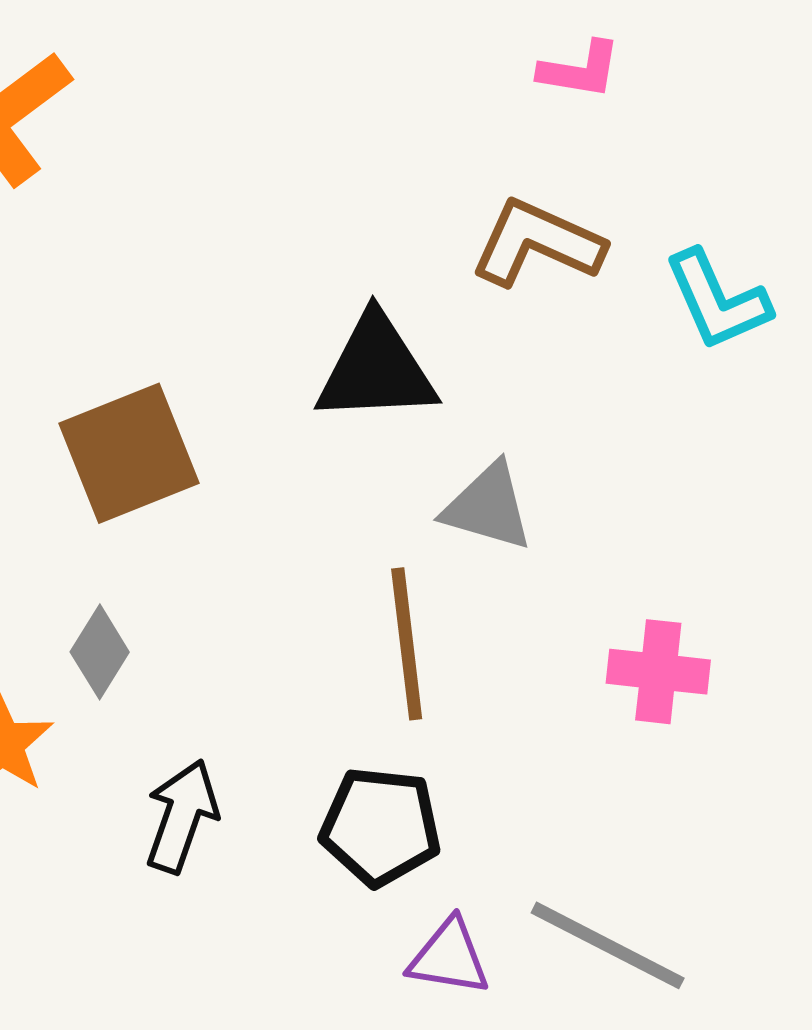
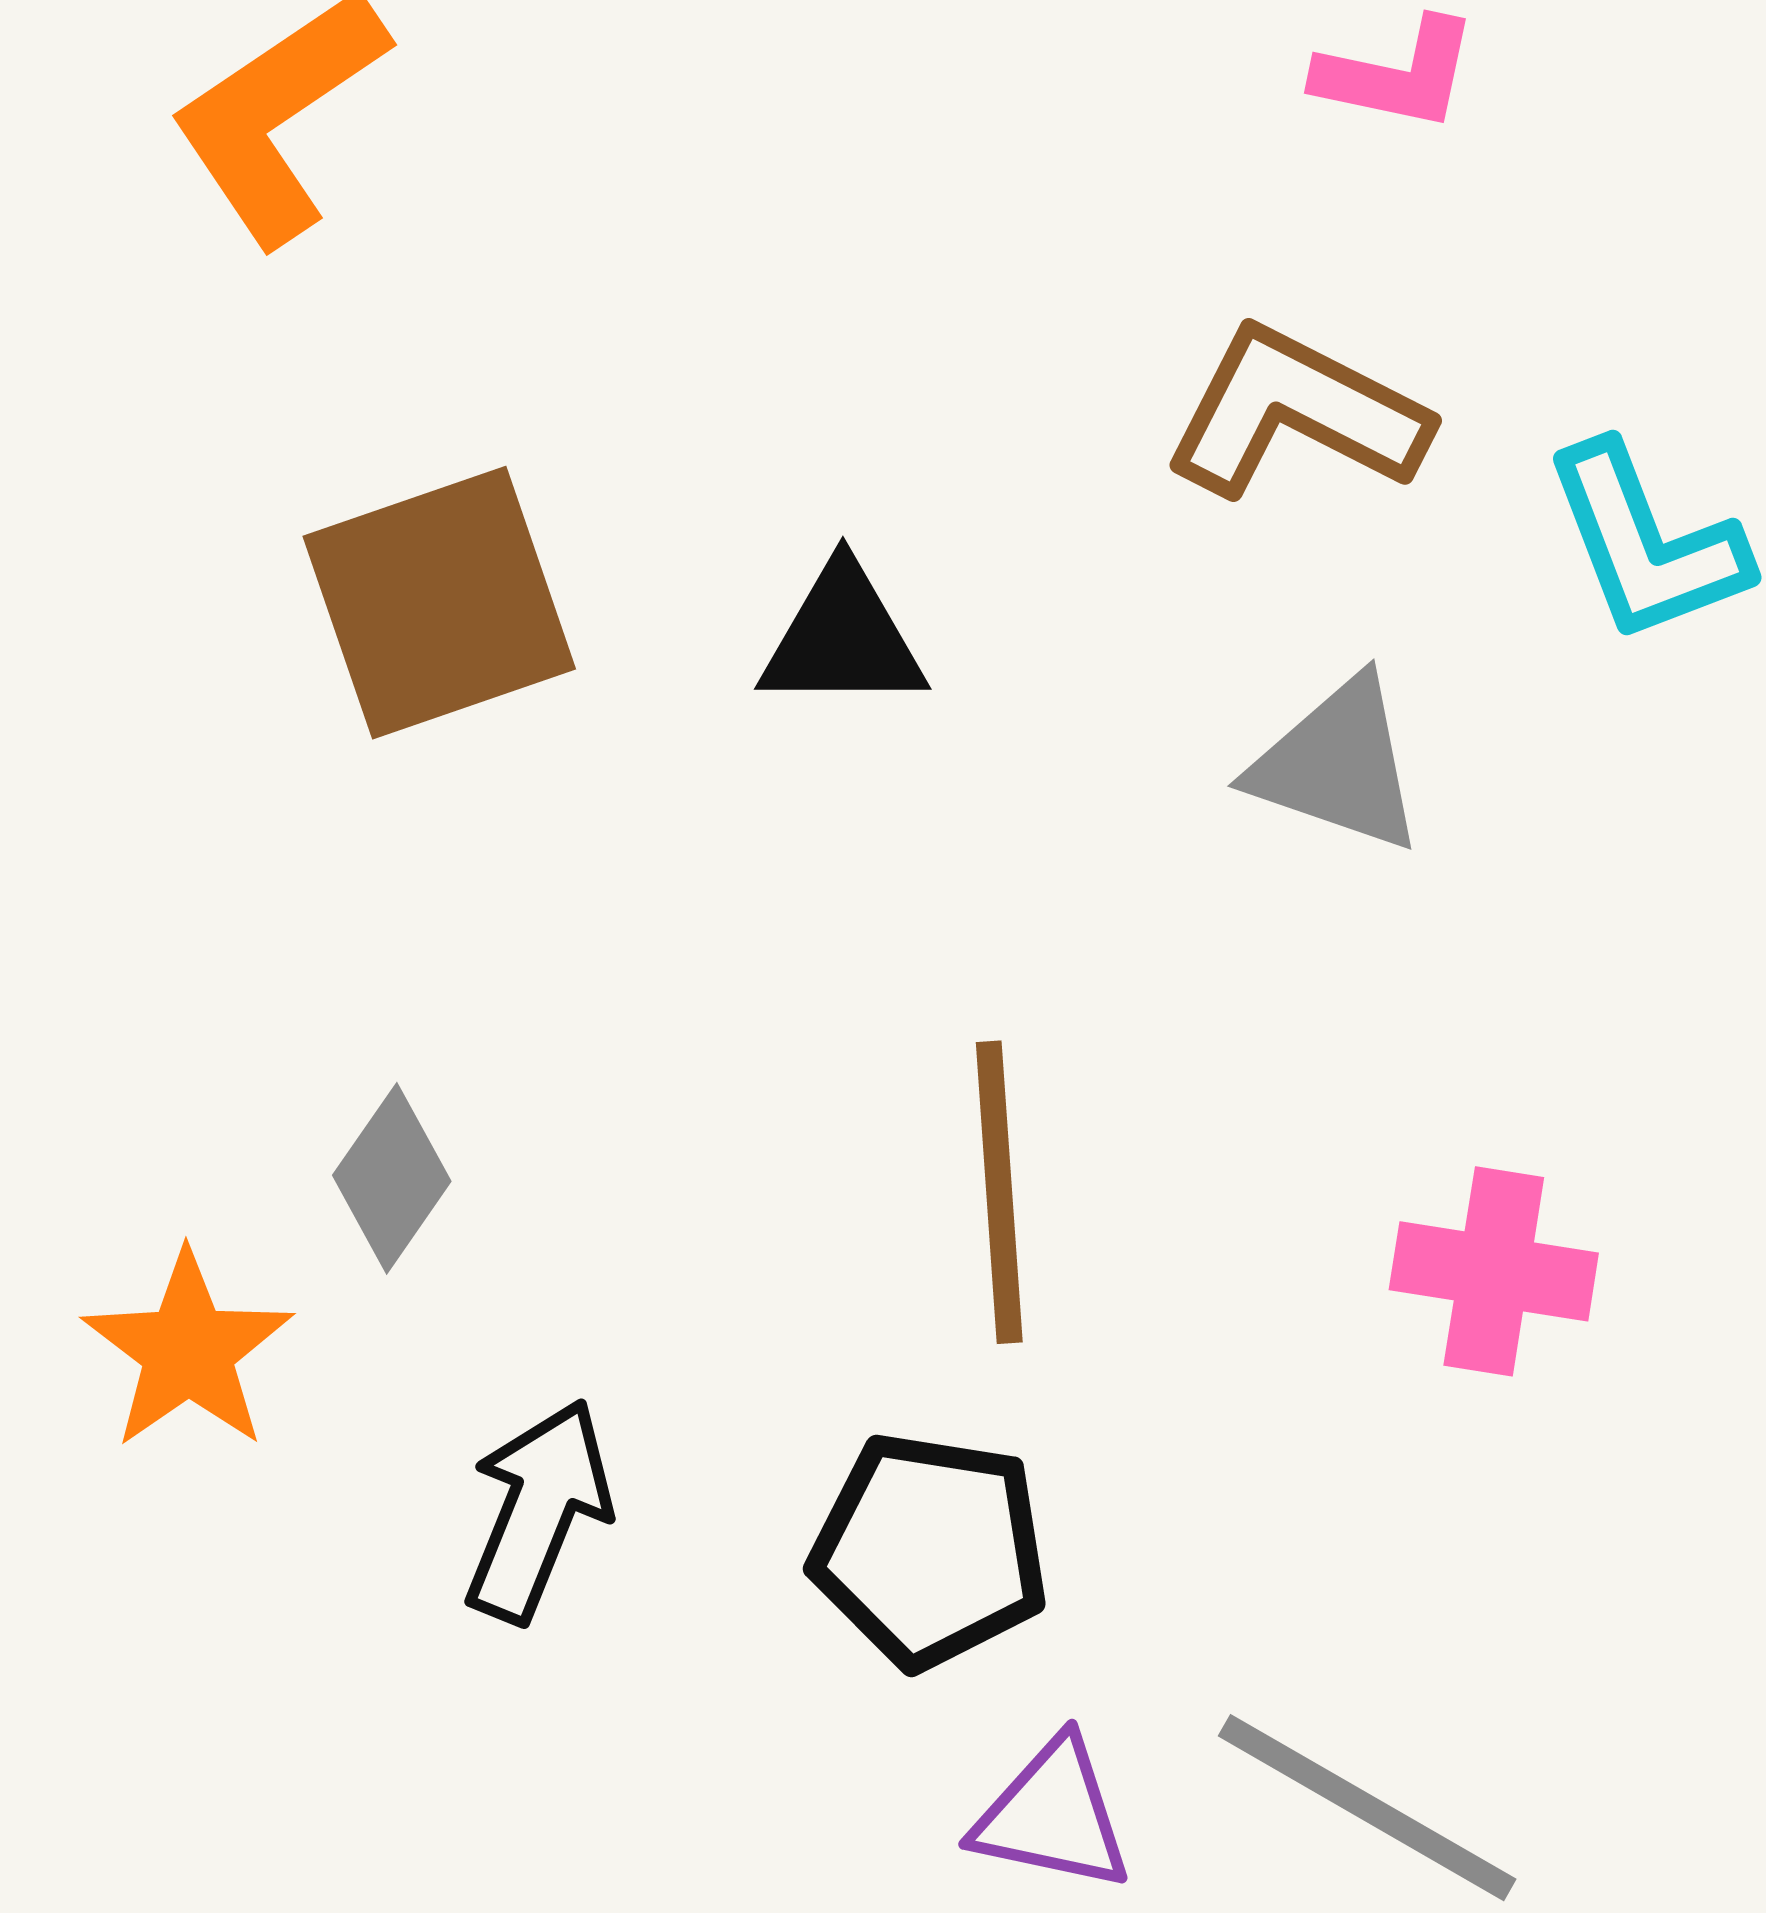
black triangle: (376, 369) -> (843, 638), moved, size x0.7
brown square: (129, 453) -> (439, 603), moved
gray triangle: (488, 507) -> (1337, 765), moved

